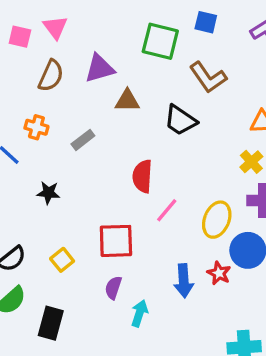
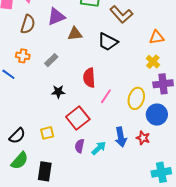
black star: (48, 193) -> (58, 92), moved
red square: (116, 241) -> (78, 118), turned -30
yellow square: (62, 260) -> (47, 133), turned 32
red star: (219, 273) -> (143, 138), moved
cyan arrow: (140, 313) -> (99, 148), moved, turned 35

